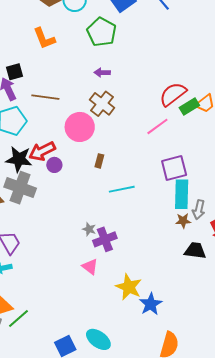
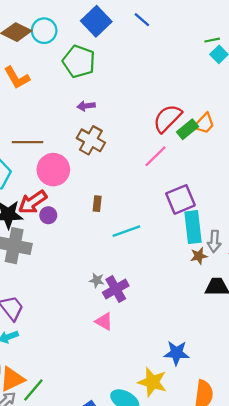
pink circle: (80, 127) -> (53, 170), moved
yellow star: (129, 287) -> (152, 382), moved
blue star: (151, 304) -> (176, 353), turned -30

